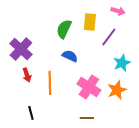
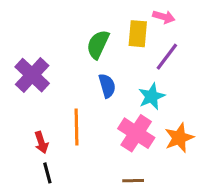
pink arrow: (118, 11) -> (164, 17), moved
blue semicircle: (70, 56) -> (107, 86), turned 49
cyan star: (122, 63) -> (152, 96), moved
red arrow: (27, 75) -> (41, 142), moved

